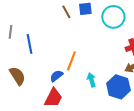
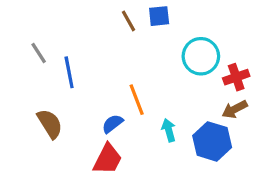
cyan circle: (113, 17) -> (201, 56), moved
gray line: (10, 32) -> (39, 53), turned -40
orange line: (71, 61) -> (137, 100), turned -42

